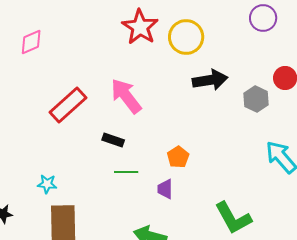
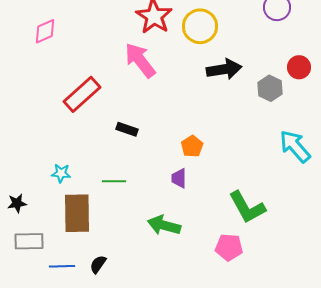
pink arrow: (126, 96) -> (140, 60), moved
green line: (126, 172) -> (114, 181), moved

